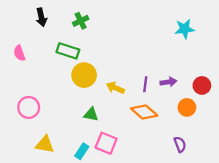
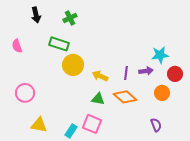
cyan star: (185, 29) -> (160, 55), moved
green triangle: (91, 114) -> (98, 99), moved

